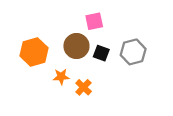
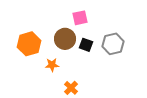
orange cross: (84, 87) -> (71, 88), moved

